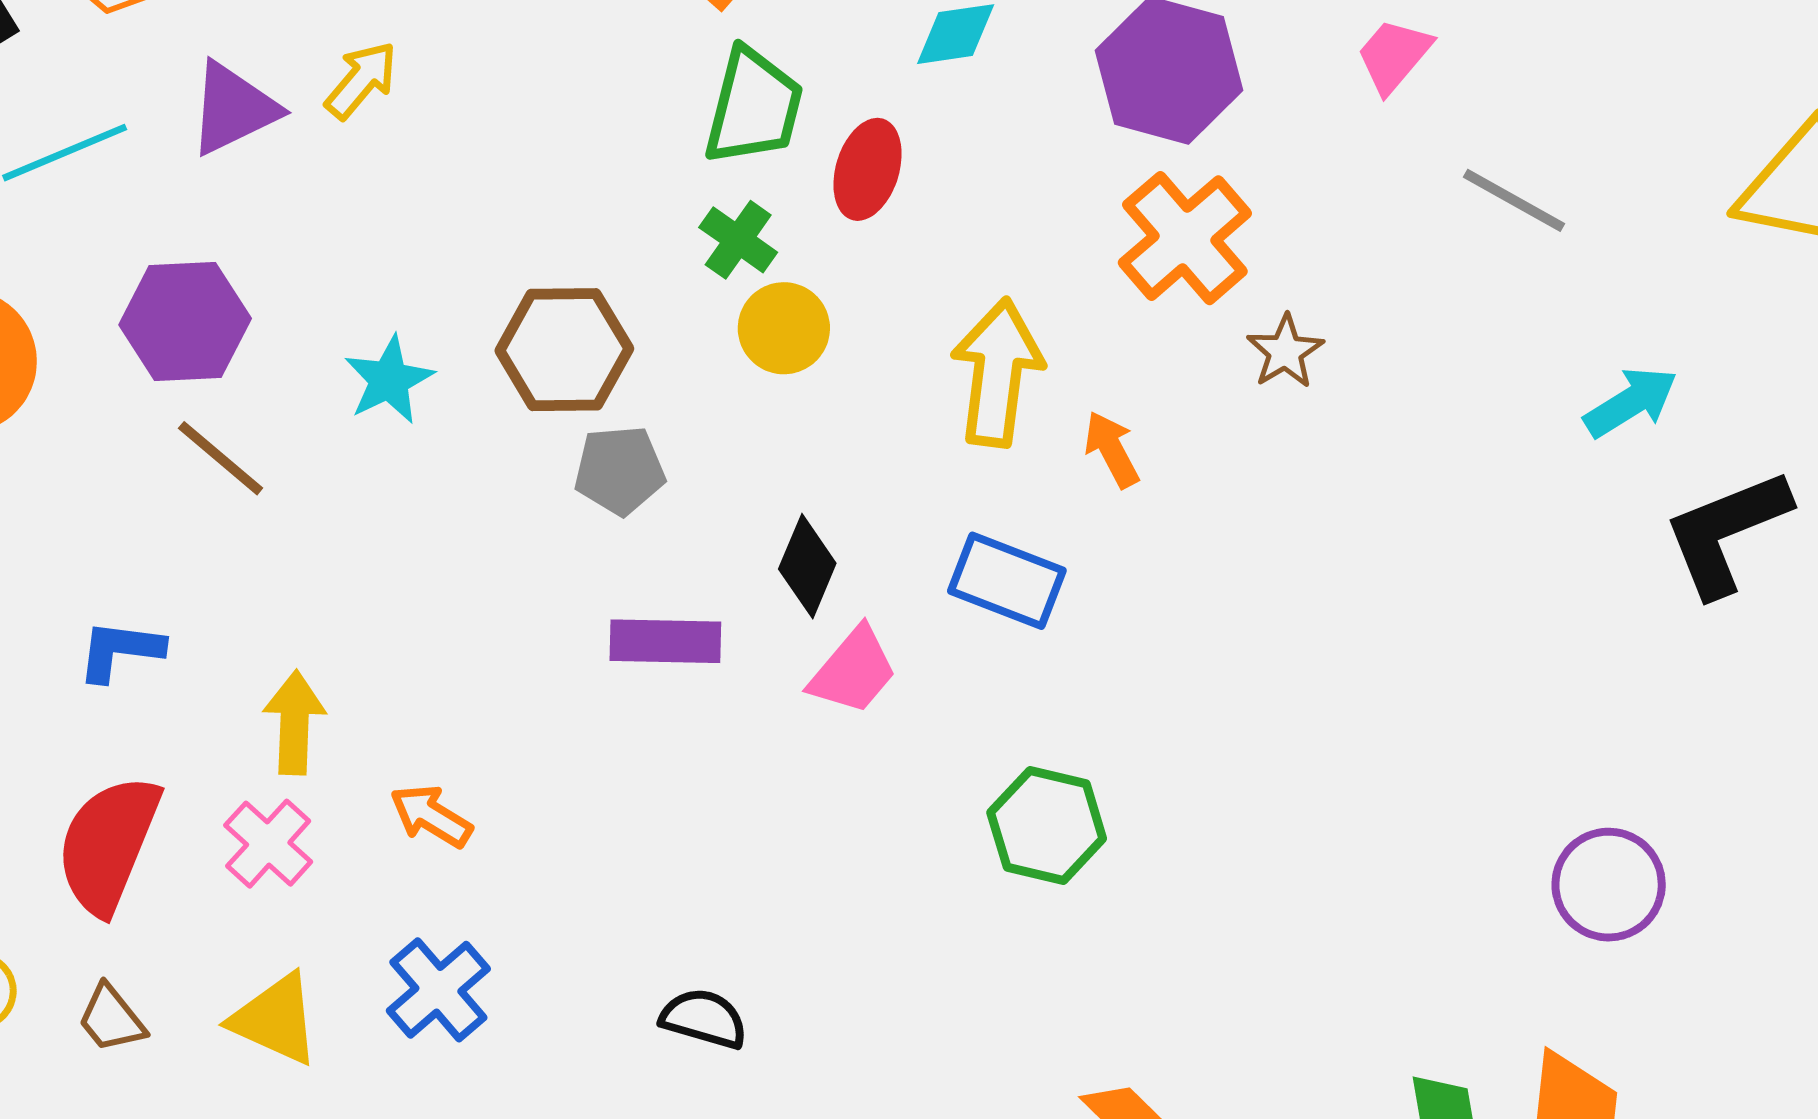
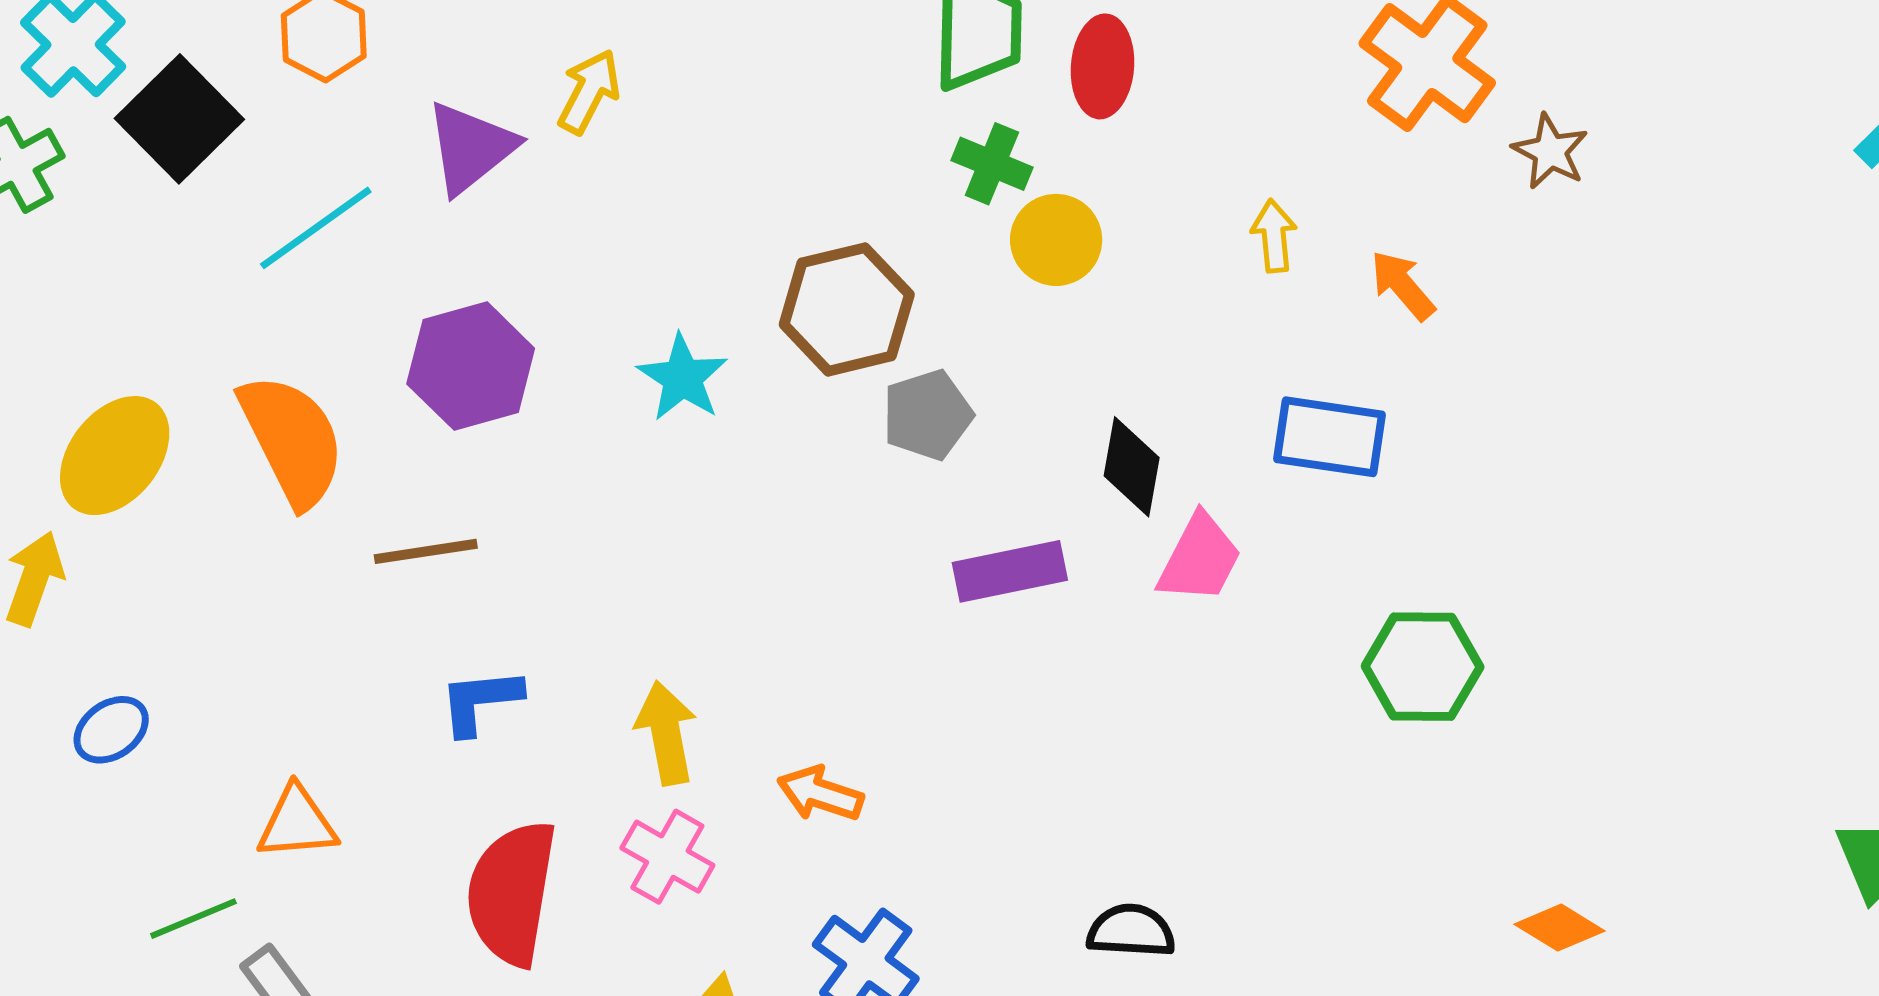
yellow arrow: (997, 373) -> (1274, 236), size x0.5
brown line: (221, 458) -> (426, 551), moved, turned -36

